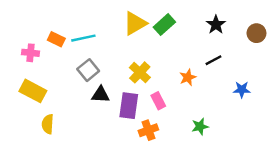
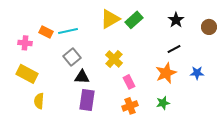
orange star: (188, 77) -> (166, 73), moved, size x1.5
purple rectangle: (129, 106) -> (87, 100), moved
orange cross: (148, 130) -> (130, 106), moved

